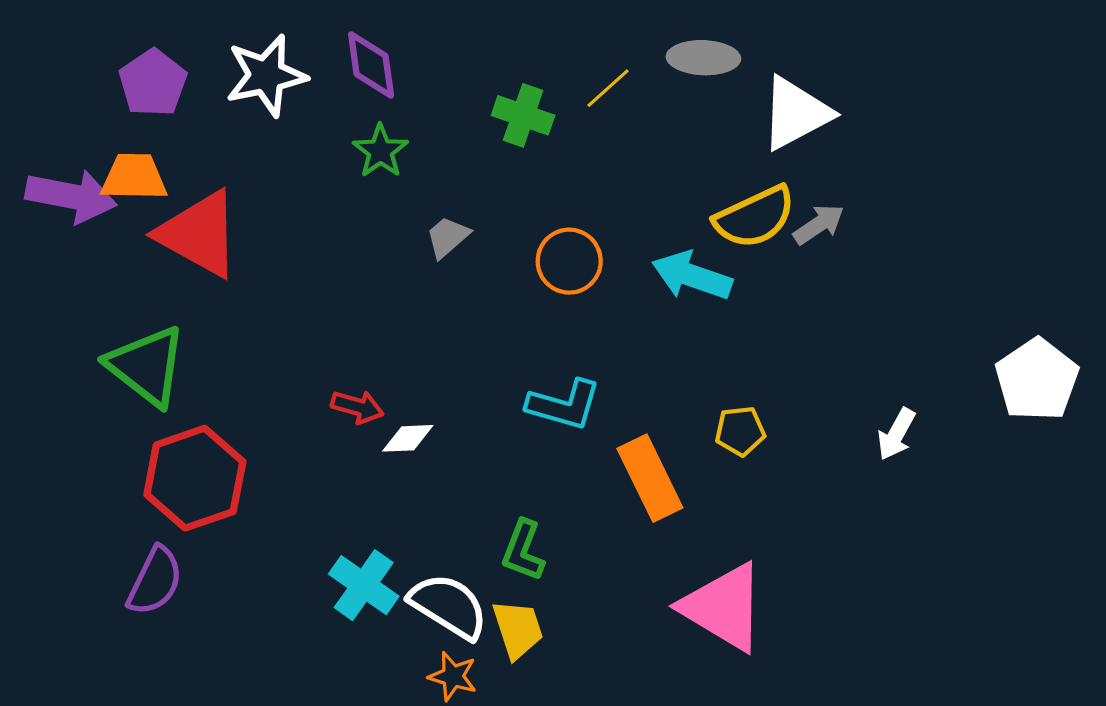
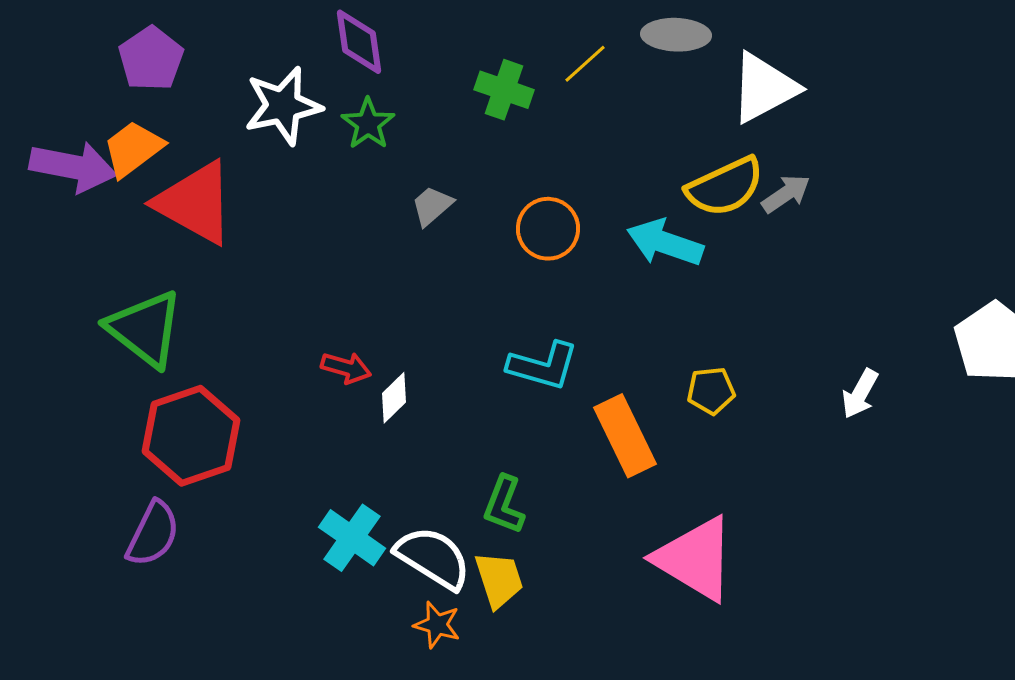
white star: (266, 75) -> (283, 106), moved
orange trapezoid: (134, 177) -> (133, 149), turned -38
white diamond: (408, 438) -> (394, 398), turned -42

